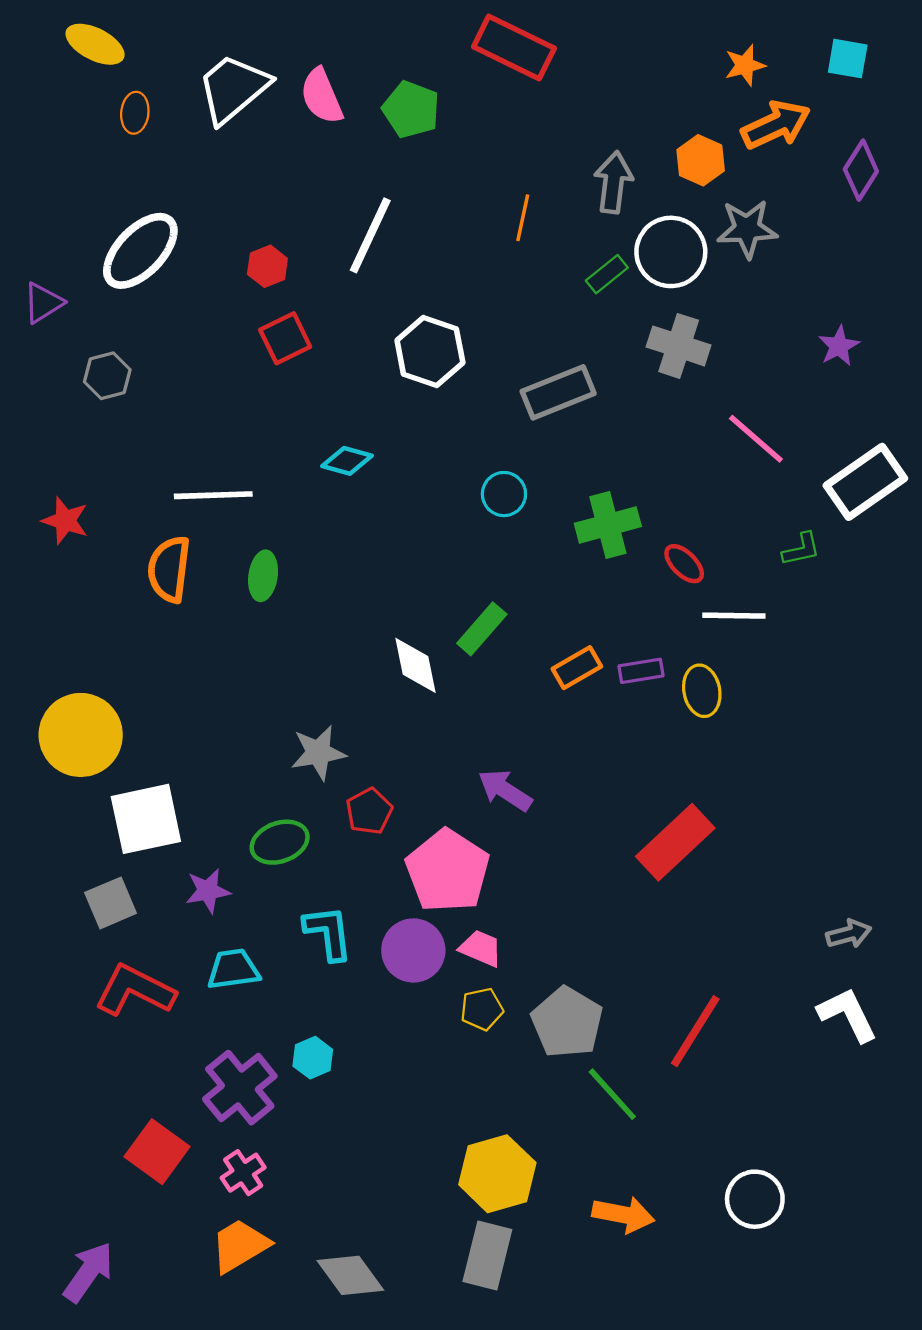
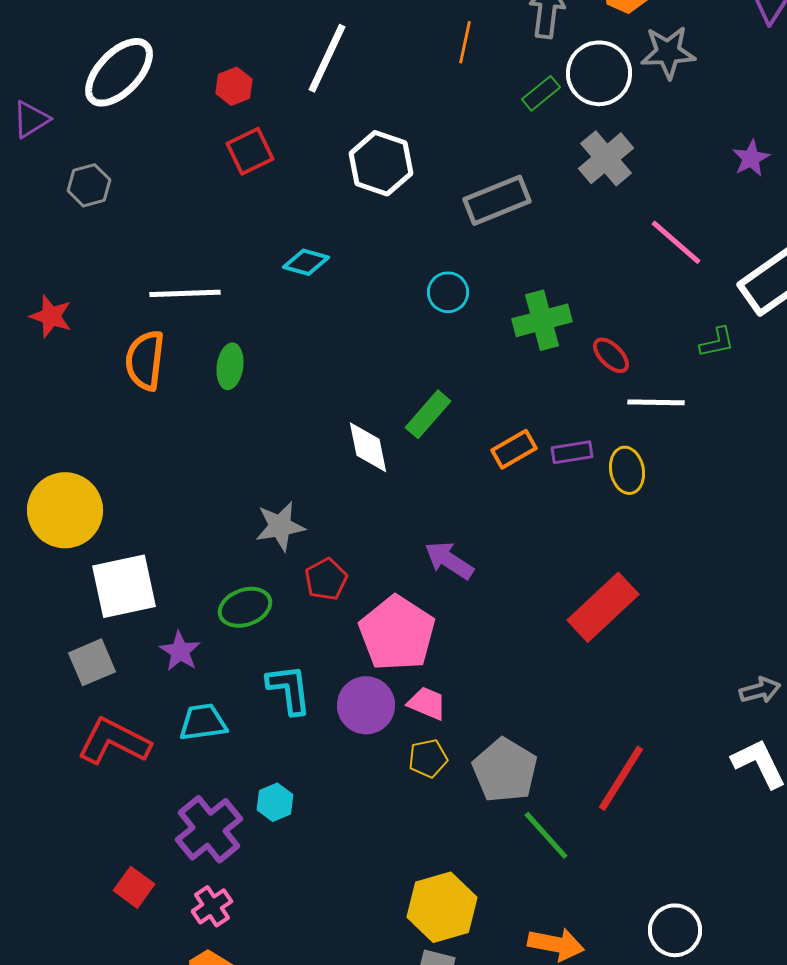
gray cross: (679, 346) -> (606, 158), turned 32
purple star: (208, 891) -> (180, 651), turned -30
red square: (157, 1152) -> (134, 887), size x0.7

